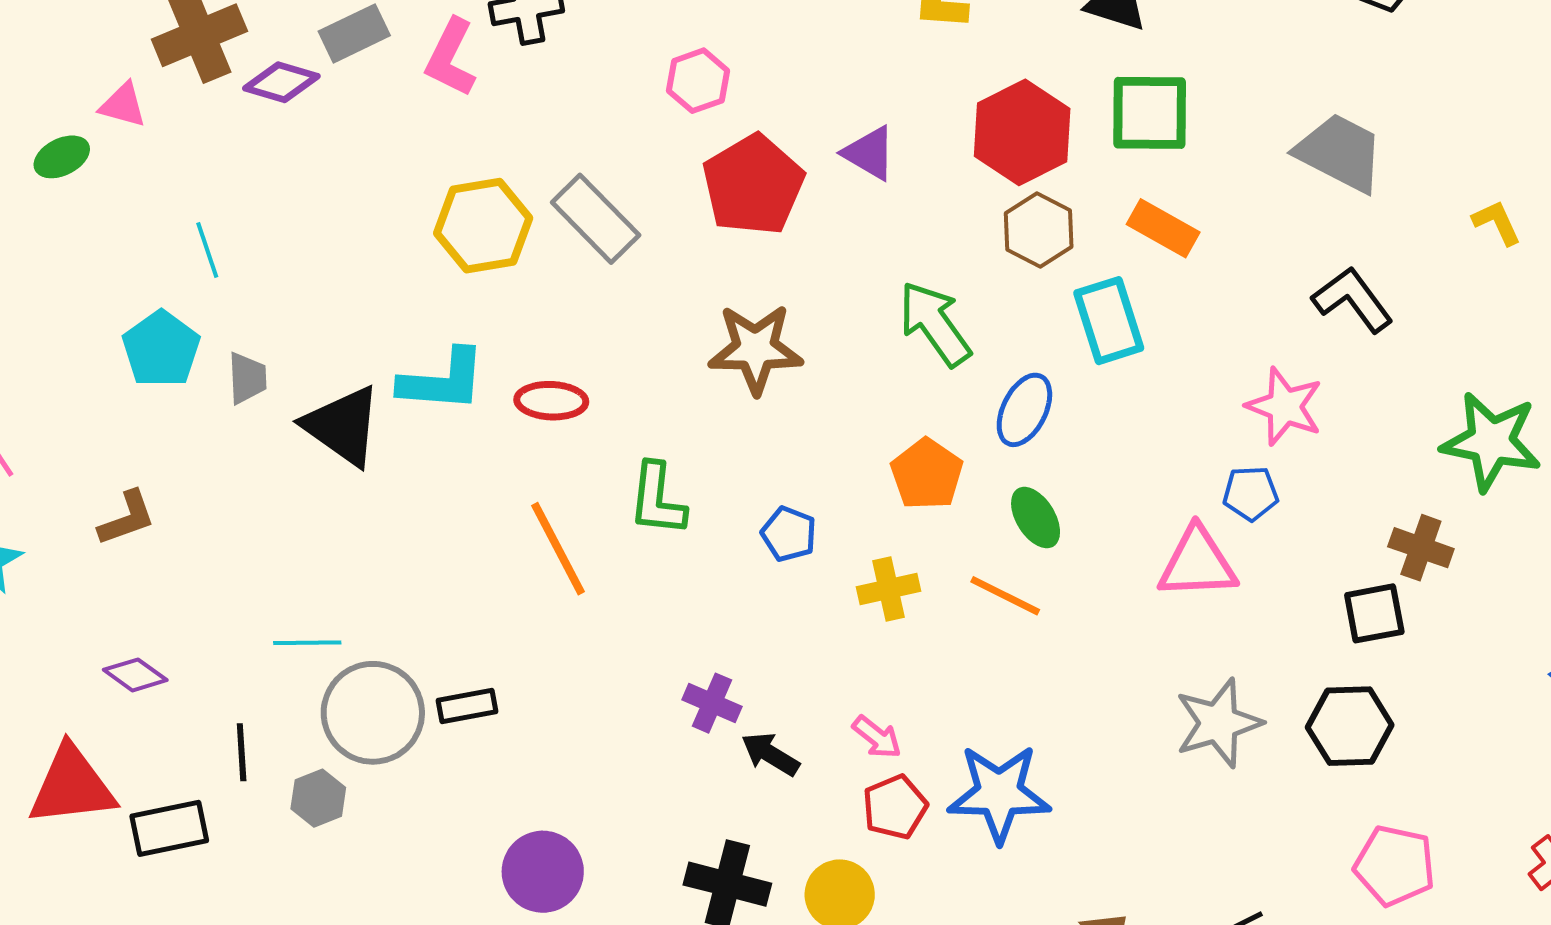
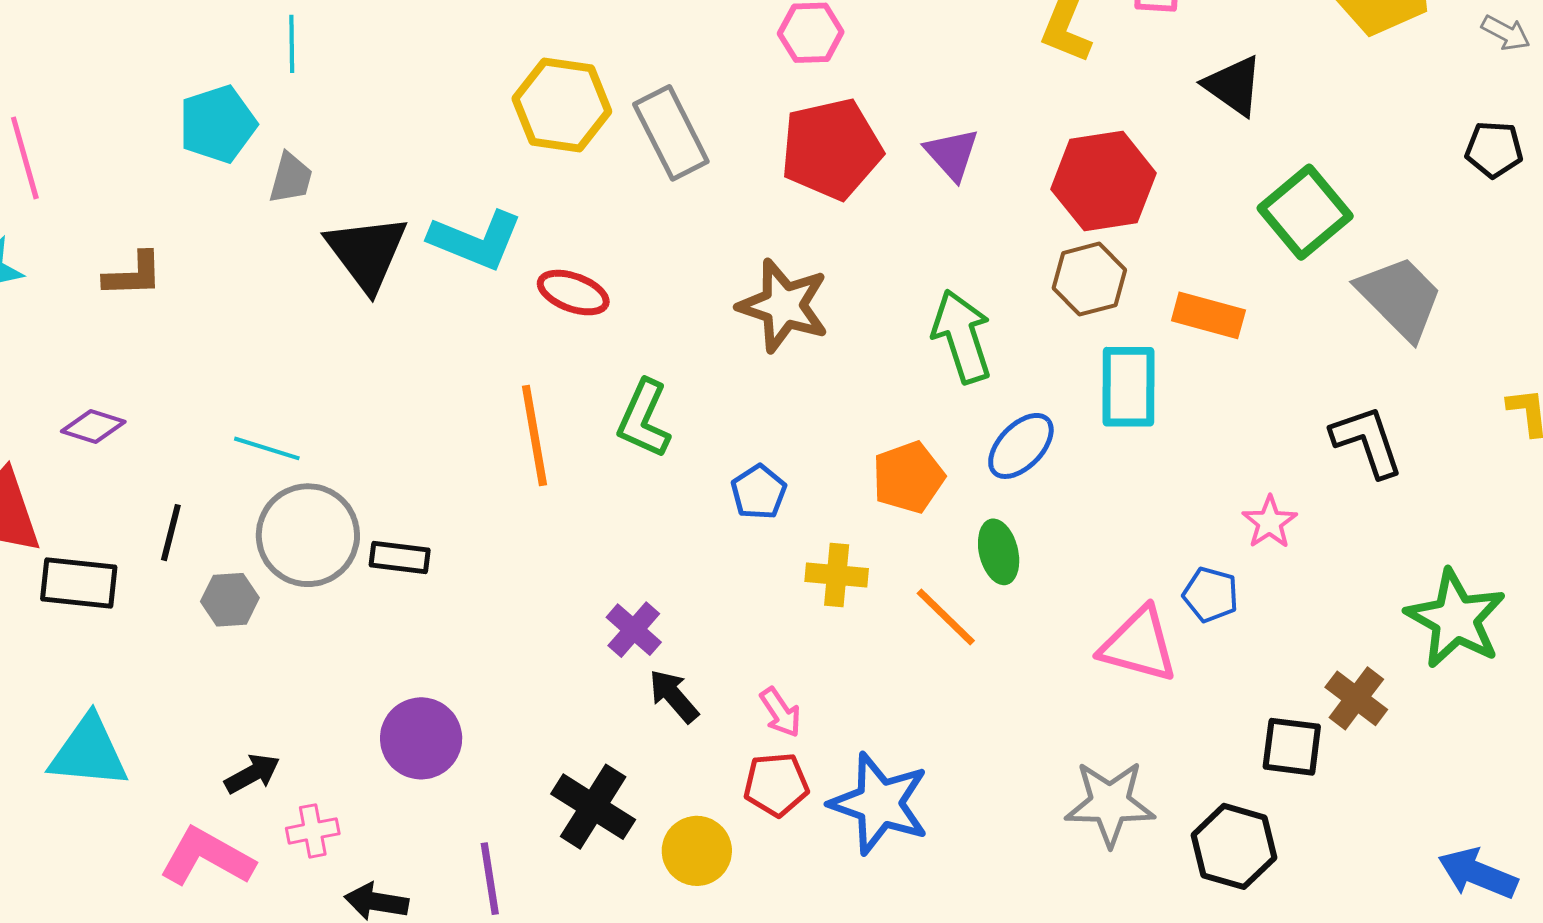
green square: (1150, 113) -> (1305, 212), moved, turned 32
orange rectangle: (1163, 228) -> (1208, 315), turned -32
pink star: (1285, 406) -> (1270, 522), size x0.7
purple diamond: (135, 675) -> (93, 426), turned -36

